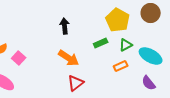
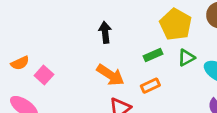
orange rectangle: (121, 66) -> (150, 86), moved

